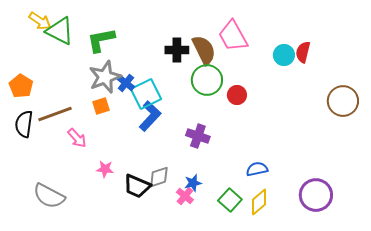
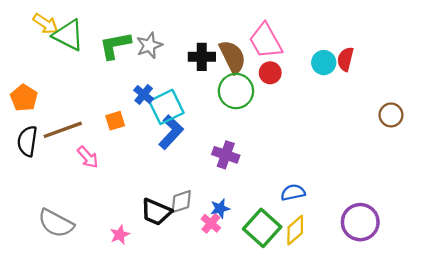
gray star: (105, 77) -> (149, 45), moved, size x0.7
red circle: (237, 95) -> (270, 73), moved
brown circle: (343, 101) -> (391, 115), size x0.7
pink star: (105, 169) -> (120, 235), moved, turned -30
green square: (230, 200) -> (262, 228), size x1.4

